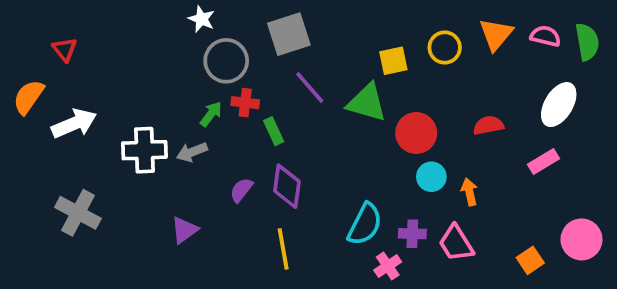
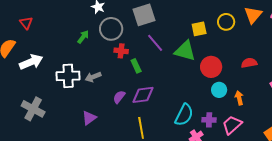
green arrow: (211, 114) -> (83, 37), moved
purple diamond: (287, 186) -> (143, 95), turned 75
pink trapezoid: (456, 243) -> (232, 125), turned 80

